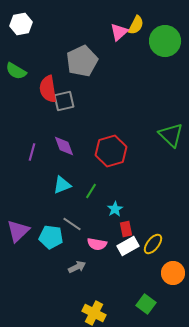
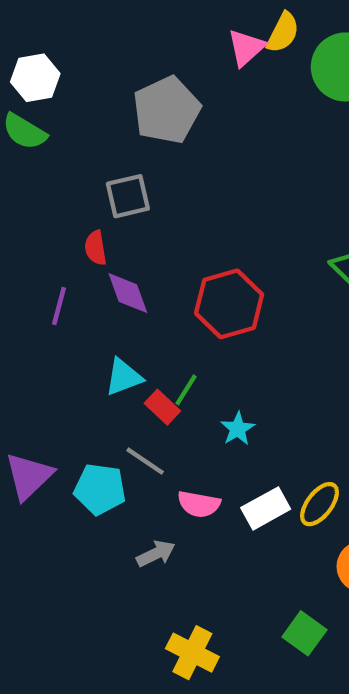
white hexagon: (21, 24) -> (35, 78), moved
red semicircle: (48, 89) -> (96, 248), moved, size x0.6
red rectangle: (126, 229) -> (162, 407), moved, turned -35

